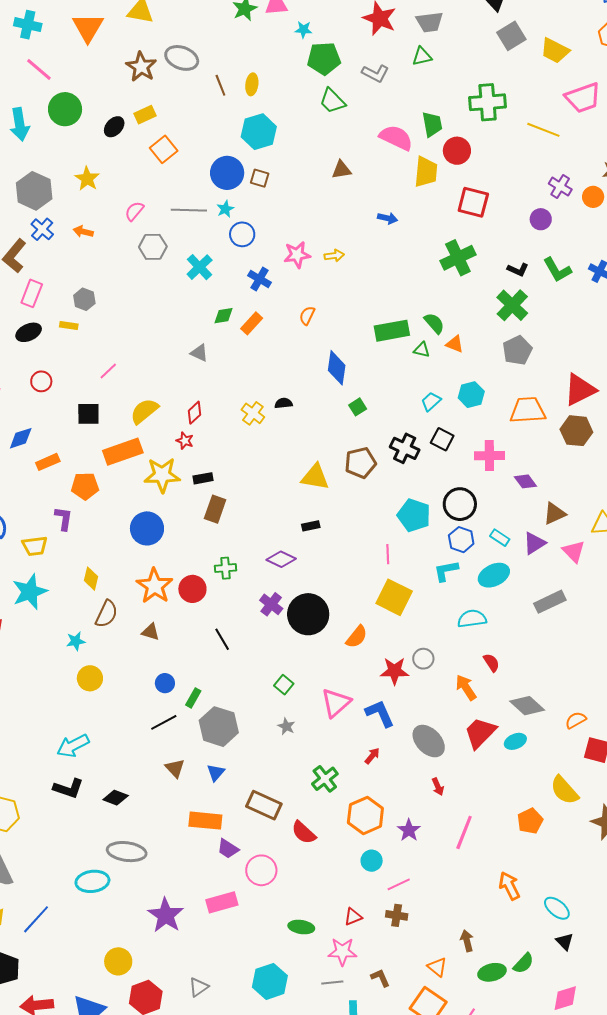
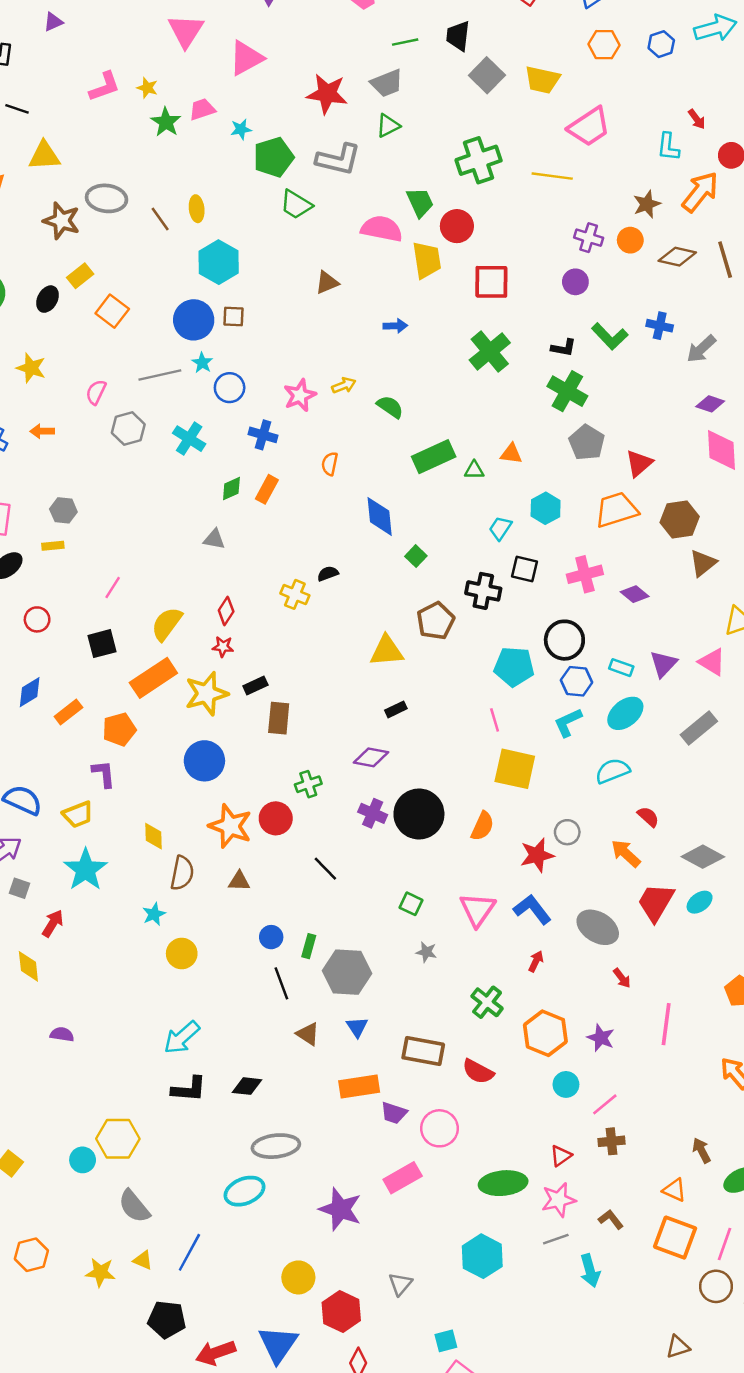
gray L-shape: (375, 73) -> (338, 159), size x1.4
green semicircle: (434, 323) -> (390, 407), moved
red triangle: (580, 390) -> (639, 463), moved, size x0.7
brown triangle: (554, 514) -> (703, 563), moved
black line: (164, 722) -> (281, 983), turned -68
green ellipse: (301, 927) -> (503, 1183), size x1.5

